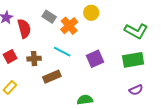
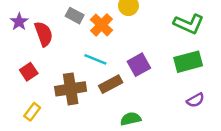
brown cross: (34, 59) -> (71, 89), moved, size x1.6
brown rectangle: (52, 77) -> (111, 84), moved

